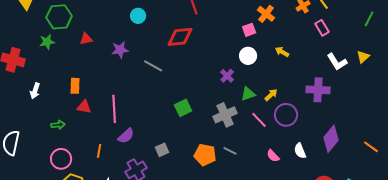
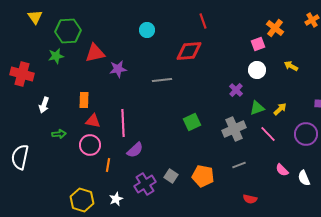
red triangle: (86, 39) -> (95, 53), size x1.5
purple star: (120, 50) -> (118, 69), moved
gray line: (153, 66) -> (162, 80), turned -36
purple circle: (286, 115) -> (306, 134), moved
green arrow: (58, 125) -> (59, 134), moved
gray square: (162, 150) -> (171, 176), moved, turned -32
gray line: (230, 151) -> (239, 165), turned -48
white semicircle: (300, 151) -> (304, 178), moved
orange pentagon: (205, 155) -> (203, 176), moved
pink circle: (61, 159) -> (90, 145), moved

